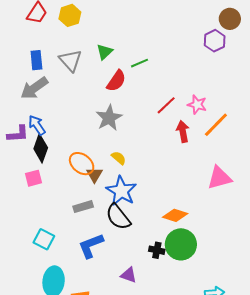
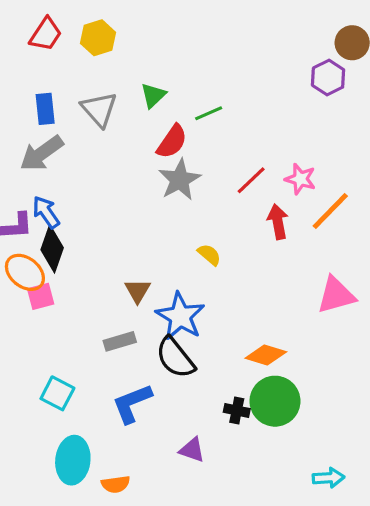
gray star: (109, 118) -> (180, 180), moved
yellow semicircle: (119, 158) -> (209, 255), moved
orange ellipse: (82, 164) -> (25, 272), moved

